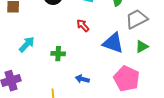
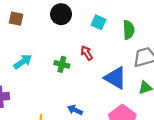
green cross: (58, 54) -> (62, 64), moved

